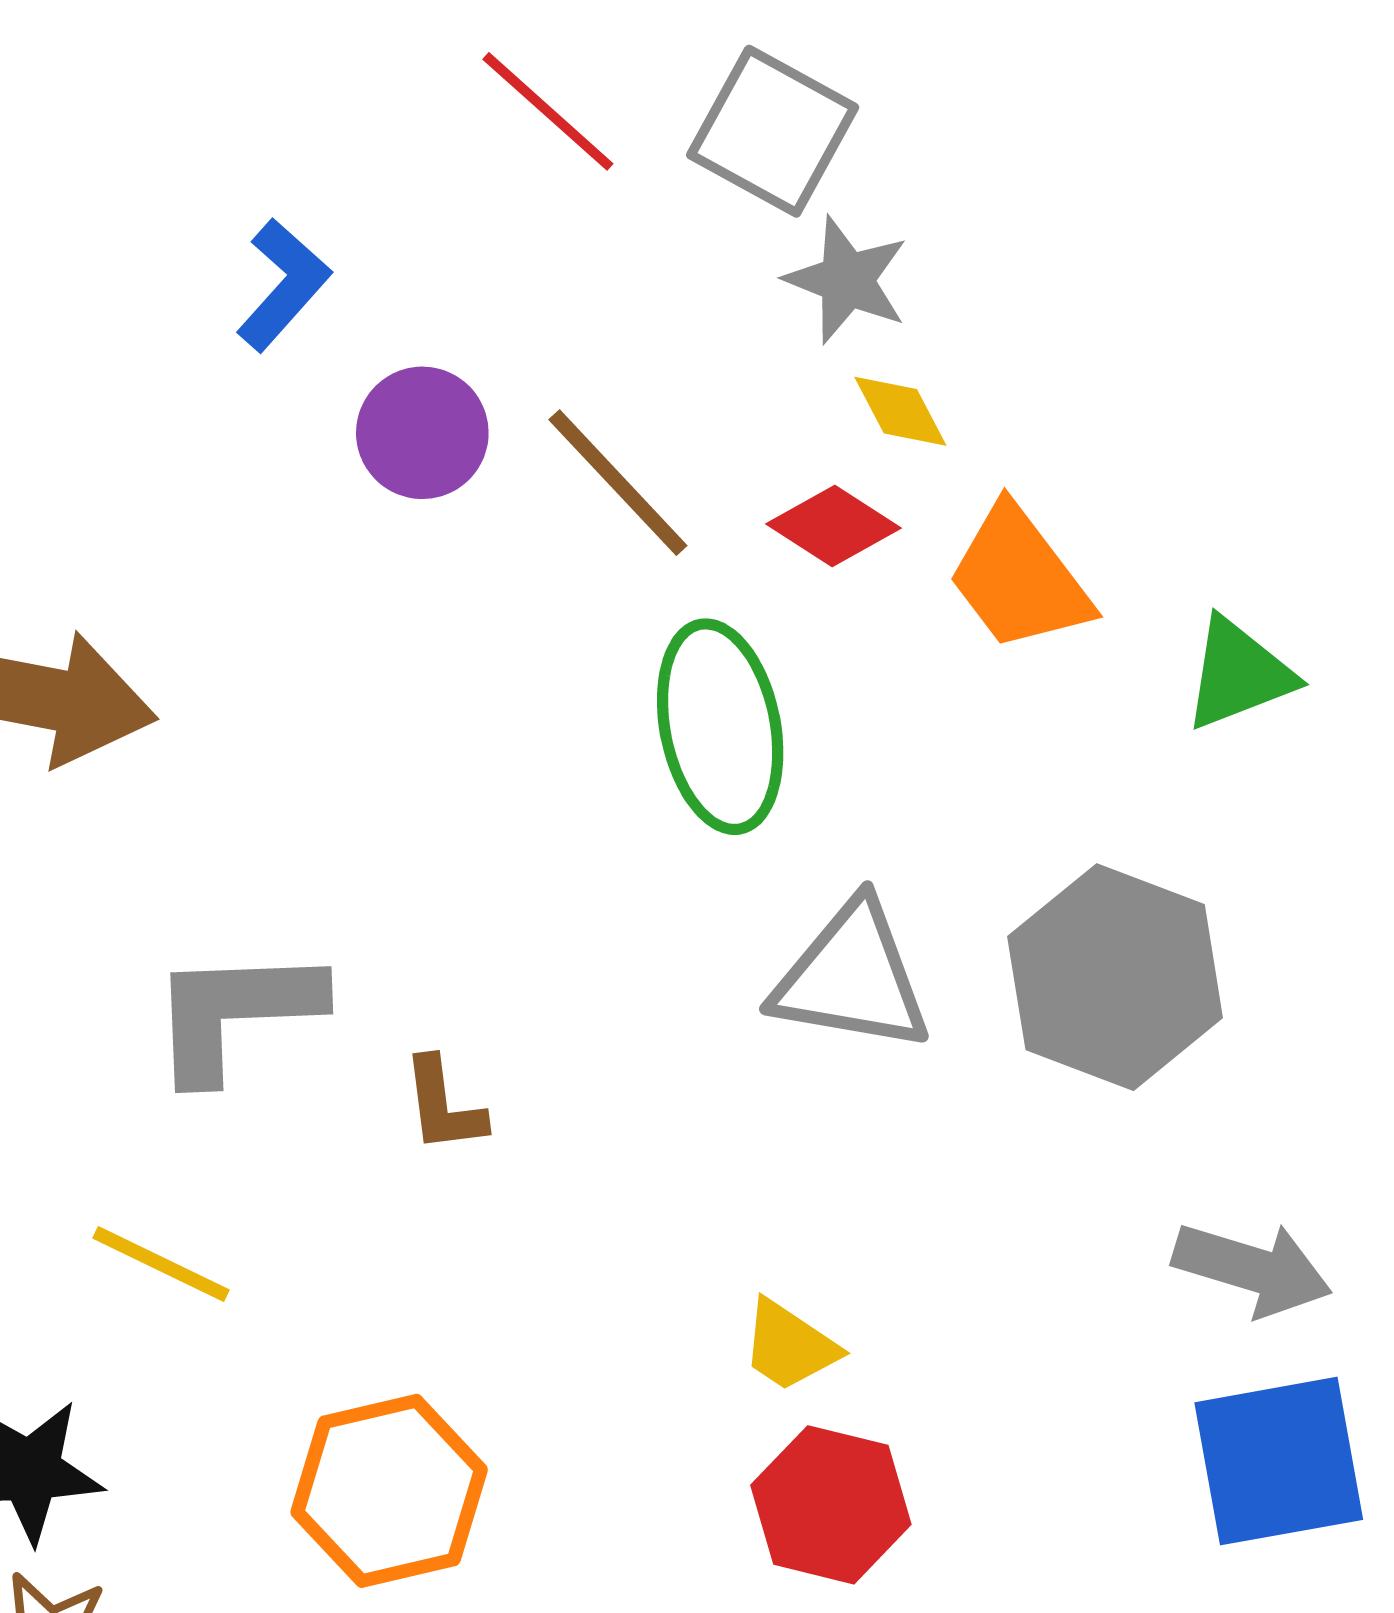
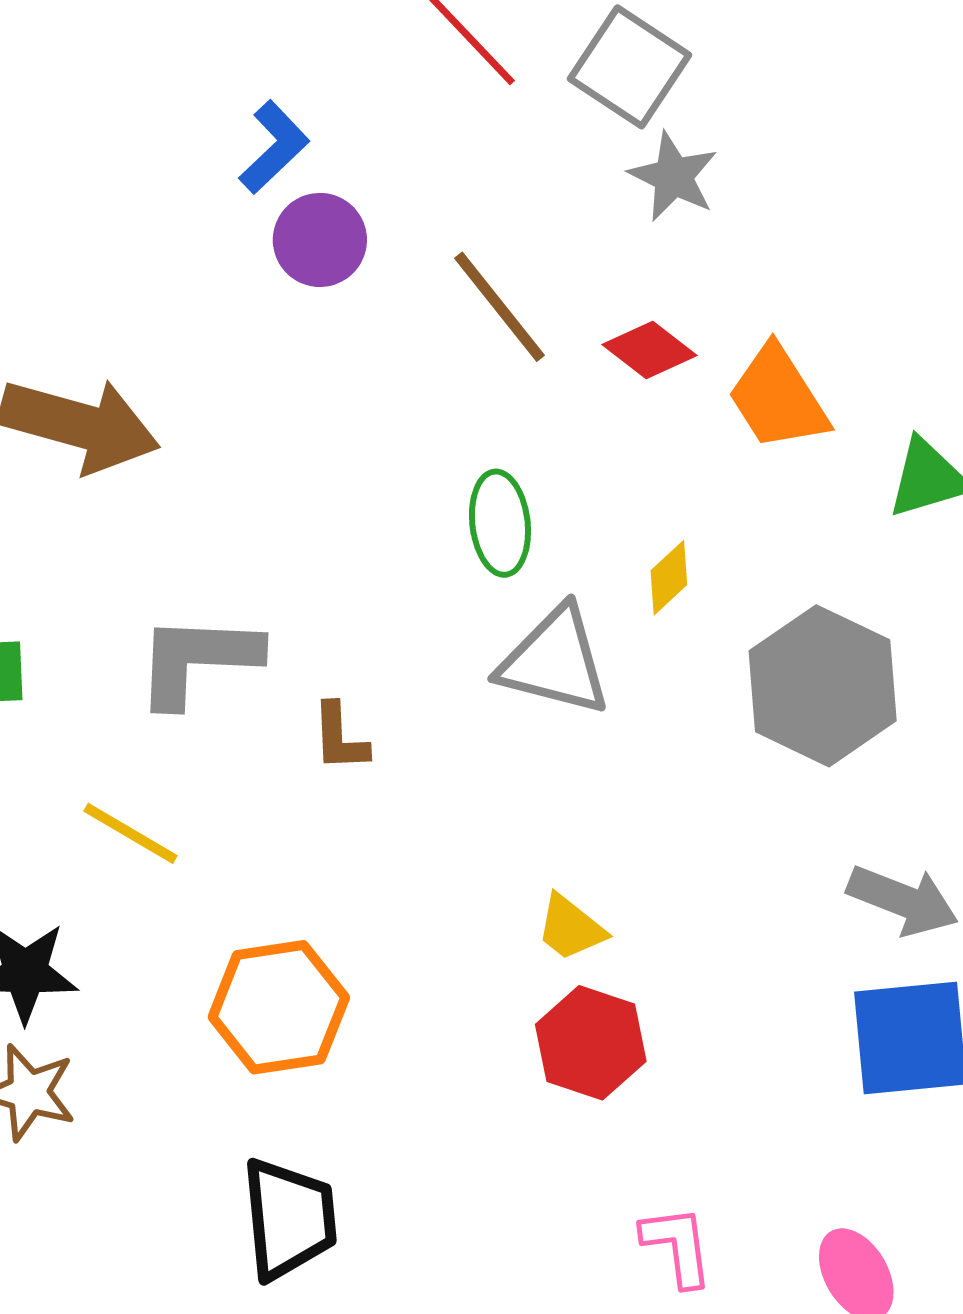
yellow diamond: (900, 411) -> (669, 578), moved, turned 70
purple circle: (422, 433) -> (320, 240), moved
green ellipse: (720, 727) -> (500, 523), moved, size x0.7
gray triangle: (852, 977) -> (555, 661), moved

